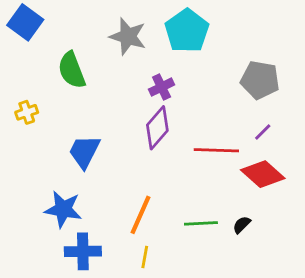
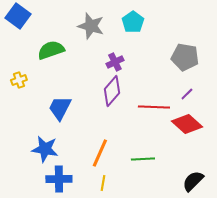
cyan pentagon: (187, 31) -> (133, 22), size x0.7
green semicircle: (72, 70) -> (51, 50), turned 92
black semicircle: (242, 225) -> (193, 181), moved, size x1.6

